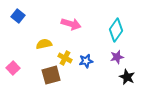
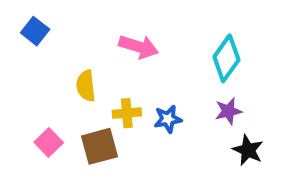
yellow semicircle: (44, 44) -> (86, 86), turned -84
yellow cross: (65, 58) -> (127, 113), turned -32
pink square: (13, 68) -> (49, 142), moved

